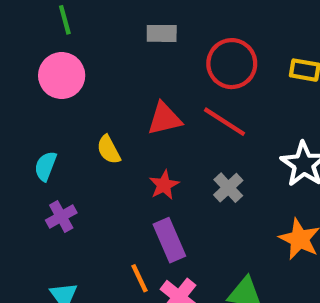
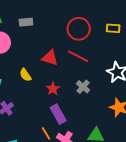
gray rectangle: (162, 33) -> (26, 22), moved
red triangle: (164, 119) -> (50, 58), turned 36

